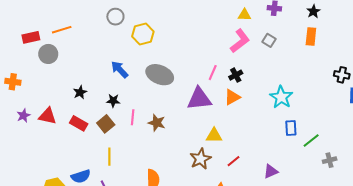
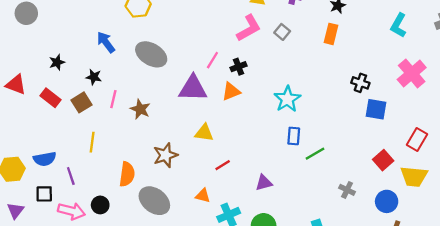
yellow line: (109, 157) -> (92, 142), moved
brown star: (200, 159) -> (165, 155), moved
gray cross: (330, 160) -> (347, 190), moved, turned 32

